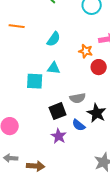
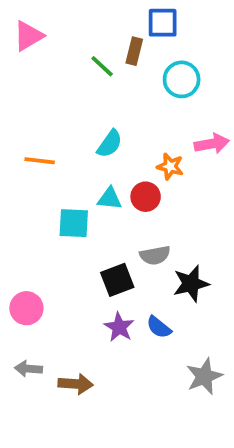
orange line: (17, 26) -> (40, 161), moved
red circle: (99, 67) -> (146, 197), moved
black star: (97, 113) -> (191, 284), turned 30
blue semicircle: (79, 125) -> (159, 327), moved

